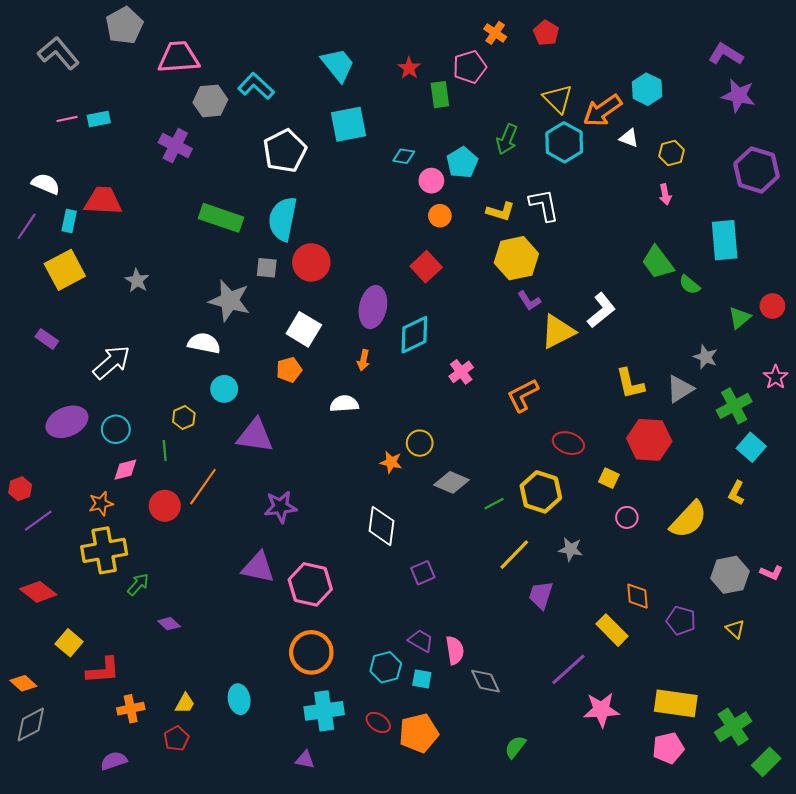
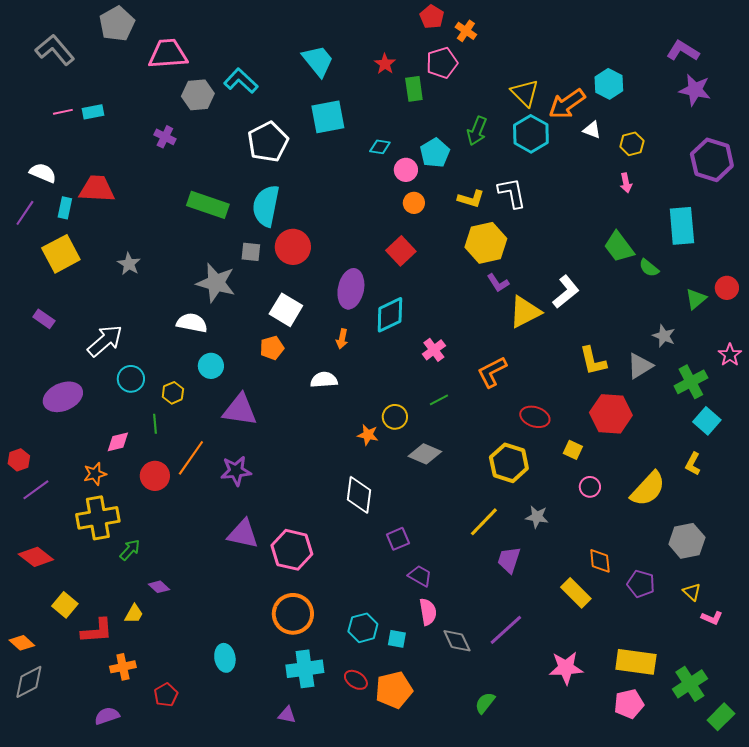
red pentagon: (546, 33) -> (432, 17), moved
purple cross: (175, 146) -> (165, 137), size x0.7
cyan circle: (116, 429) -> (131, 379), moved
green line: (494, 504) -> (439, 400), moved
purple star: (280, 507) -> (236, 471), moved
pink L-shape: (771, 573) -> (712, 618), moved
purple trapezoid: (421, 641) -> (420, 576), moved
purple line: (568, 669) -> (506, 630), moved
yellow trapezoid: (185, 703) -> (134, 614), moved

